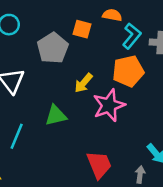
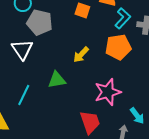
gray pentagon: (53, 48) -> (40, 22), moved, turned -30
pink star: (109, 105) -> (108, 92), moved

